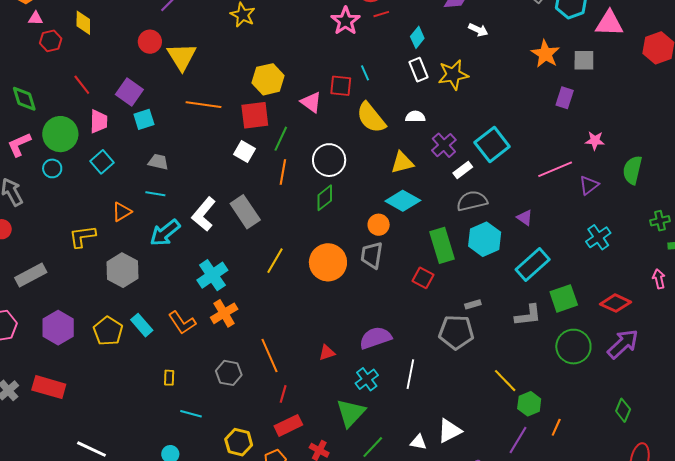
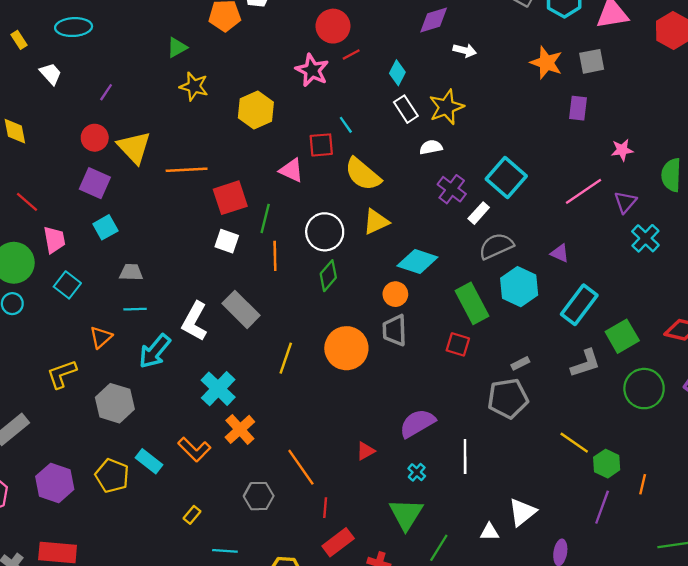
yellow hexagon: (268, 79) -> (256, 110), moved
purple square: (129, 92) -> (95, 183), moved
orange line: (204, 105) -> (187, 170), moved
white semicircle: (415, 117) -> (431, 147), moved
yellow triangle: (402, 163) -> (376, 222), moved
cyan cross: (598, 237) -> (645, 238), moved
yellow rectangle: (169, 378) -> (192, 515), turned 49
cyan cross: (367, 379) -> (417, 472), size x0.7

